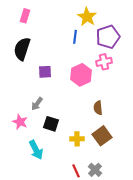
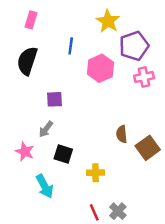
blue line: (75, 37) -> (71, 46), moved
pink cross: (104, 62) -> (144, 77), moved
purple square: (45, 72) -> (55, 99), moved
pink hexagon: (81, 75) -> (101, 68), moved
brown square: (102, 136) -> (148, 148), moved

